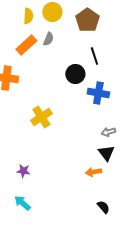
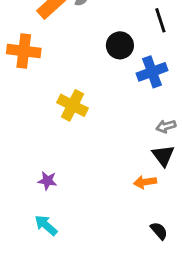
black line: (94, 56) -> (160, 20), moved
blue cross: (98, 93) -> (152, 72), turned -30
yellow cross: (41, 117) -> (73, 105), turned -30

